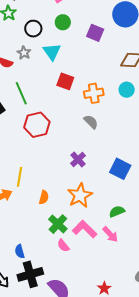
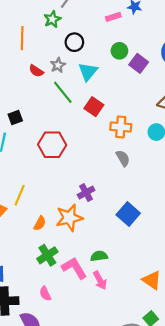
green circle: (63, 22) -> (119, 51), moved
green line: (21, 93) -> (63, 92), moved, turned -30
gray semicircle: (91, 122) -> (123, 158), moved
orange star: (80, 195) -> (69, 218), moved
green semicircle: (117, 211) -> (99, 256), moved
pink semicircle: (63, 246) -> (45, 294), moved

